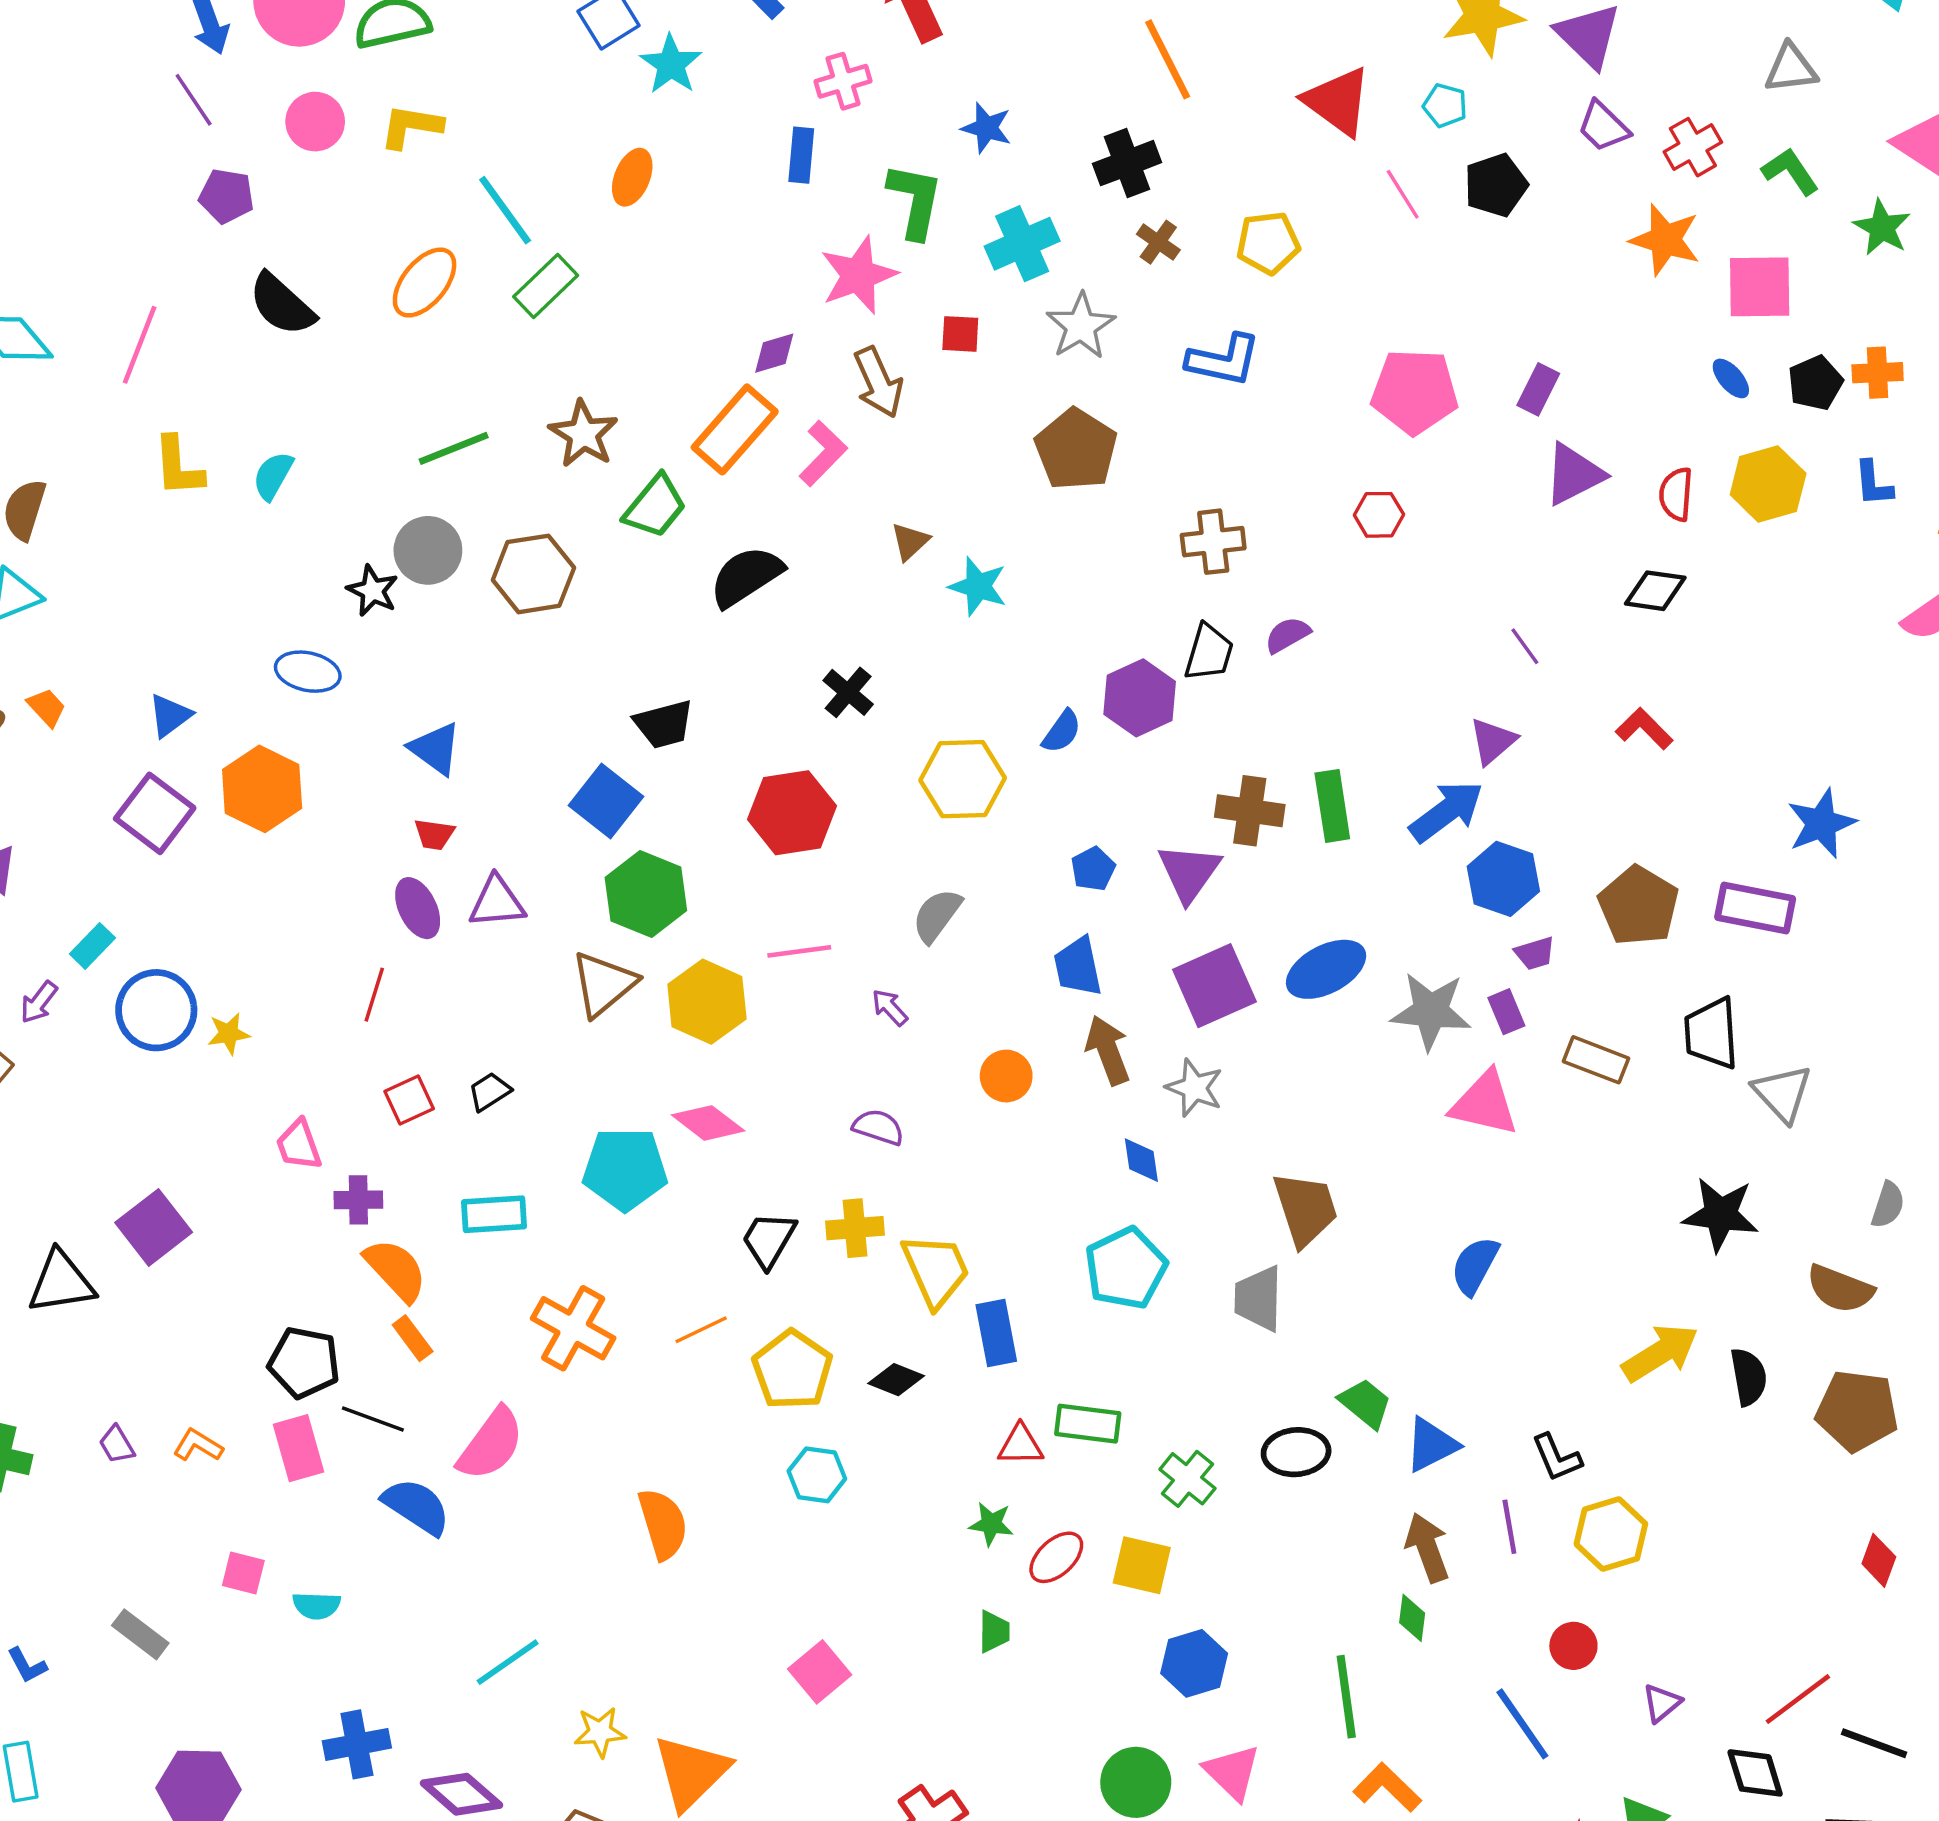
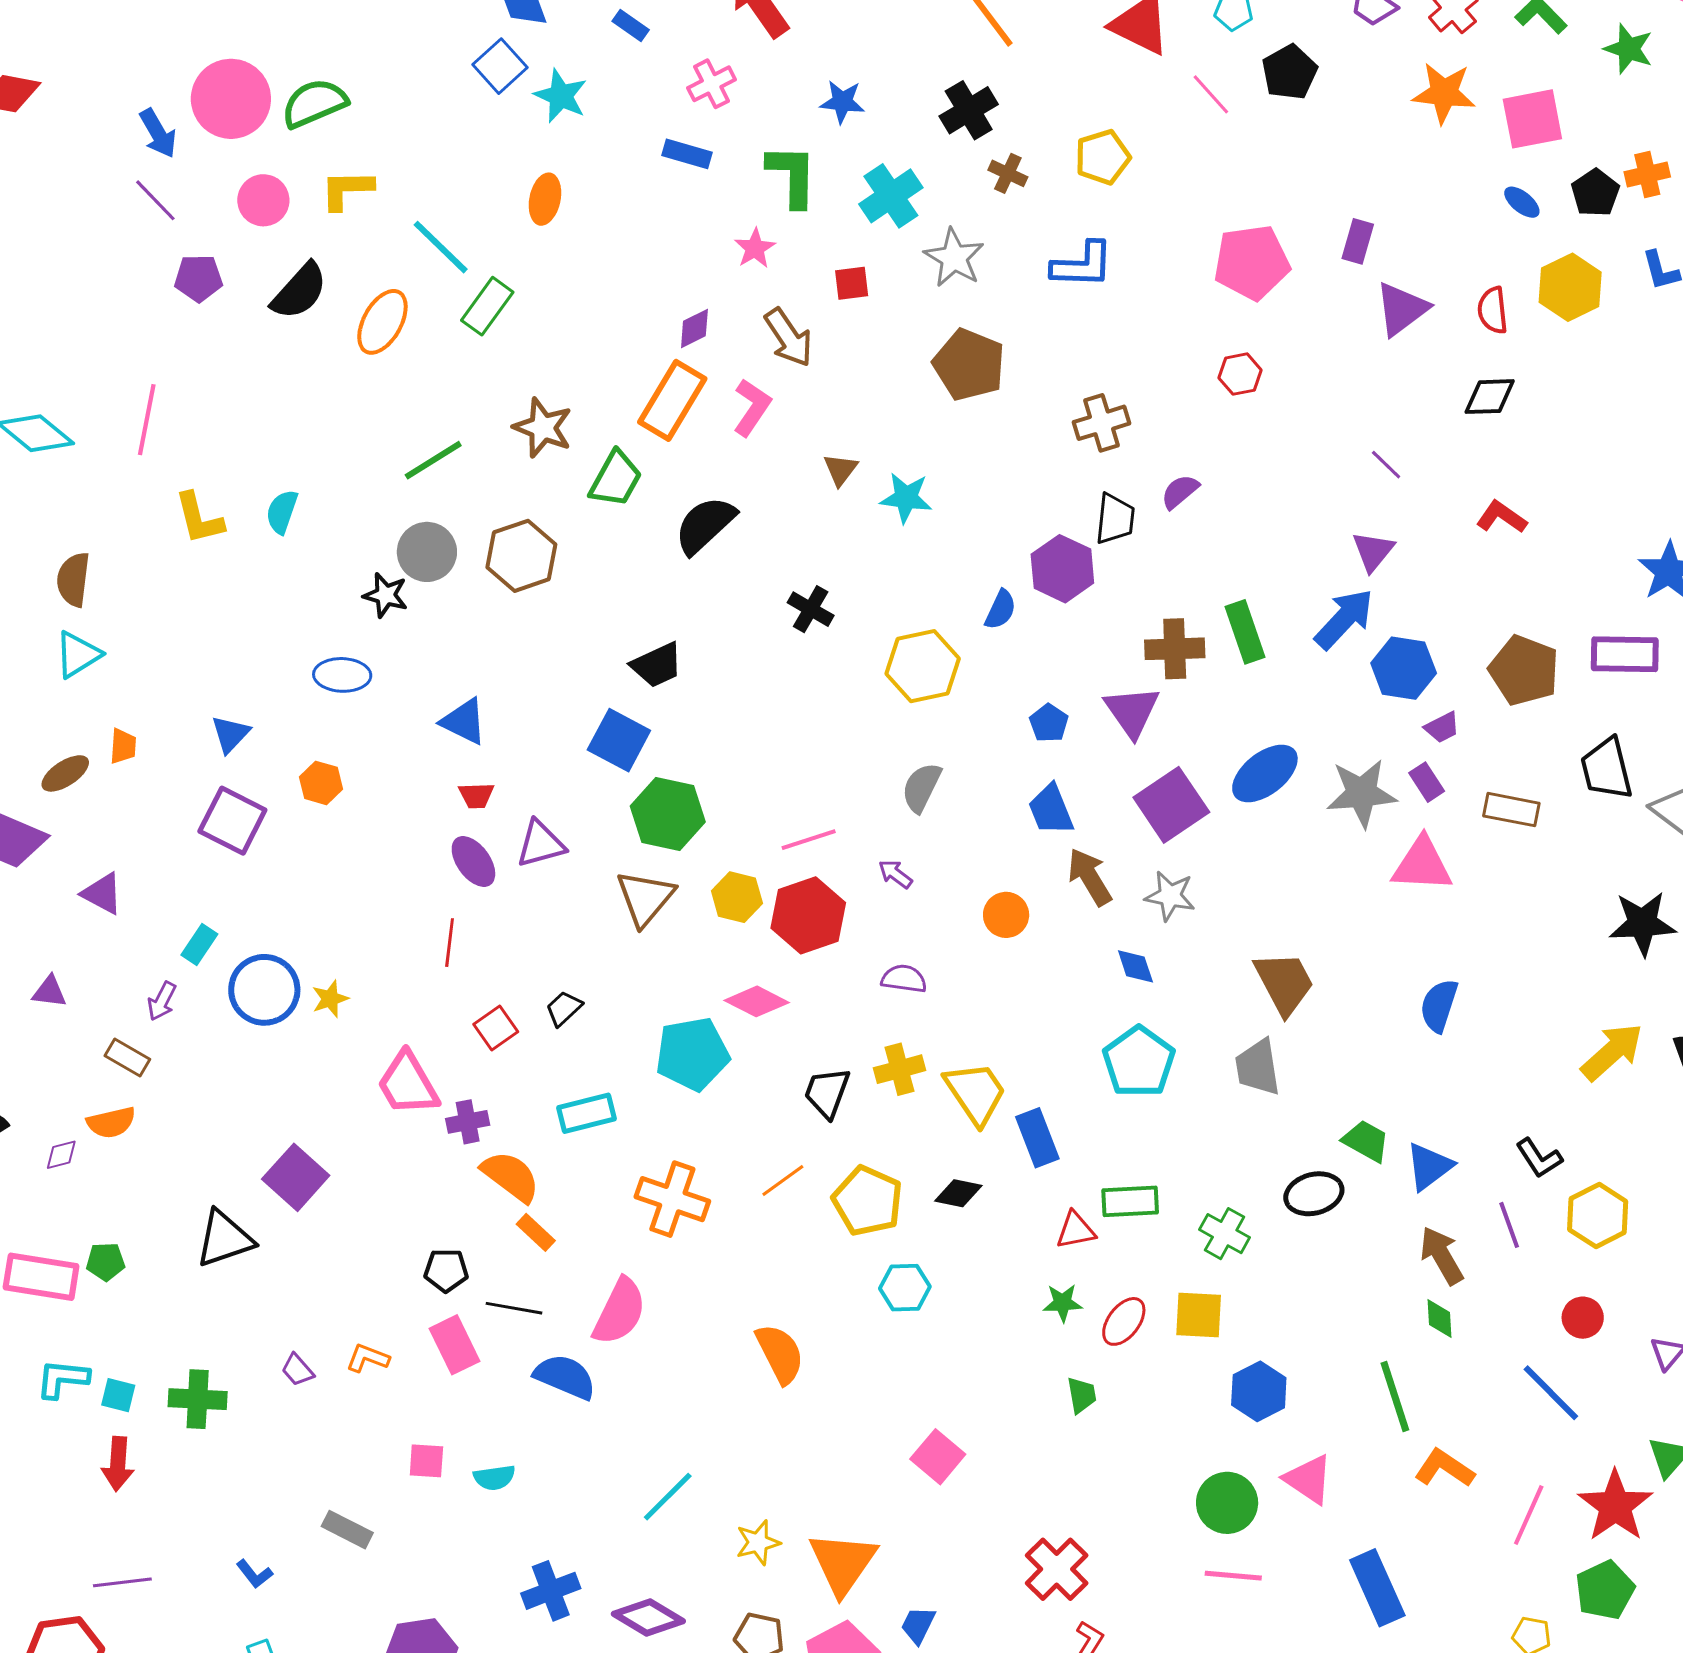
blue rectangle: (801, 155) -> (687, 154), turned -69
pink star: (858, 275) -> (755, 248), size x0.6
black semicircle: (282, 304) -> (299, 291), moved, turned -80
orange trapezoid: (47, 707) -> (123, 746), turned 57
orange hexagon: (262, 789) -> (321, 783), size x0.6
red hexagon: (792, 813) -> (808, 915), moved
yellow hexagon: (707, 1002) -> (737, 897), size x0.7
pink trapezoid: (299, 1145) -> (408, 1084), size x1.5
black pentagon: (304, 1363) -> (446, 1270), size x0.7

